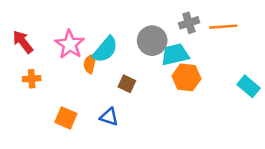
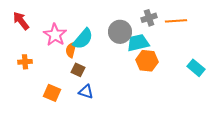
red arrow: (23, 42) -> (21, 21), moved
brown square: (127, 84) -> (78, 70), moved

